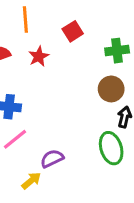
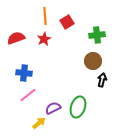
orange line: (25, 19) -> (45, 16), moved
green ellipse: (111, 148) -> (78, 107), moved, turned 35

